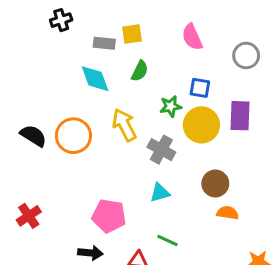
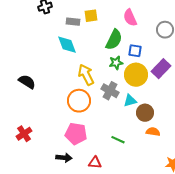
green semicircle: (140, 71) -> (114, 40), moved, size x1.5
purple rectangle: (240, 116) -> (161, 69), turned 42
orange circle: (73, 136) -> (79, 101), moved
cyan triangle: (160, 193) -> (130, 101), moved
green line: (168, 241) -> (118, 140), moved

